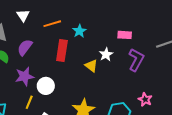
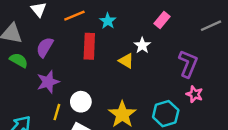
pink rectangle: (125, 35) -> (162, 20), turned -48
purple L-shape: (136, 60) -> (188, 64), moved
white circle: (46, 86) -> (81, 102), moved

